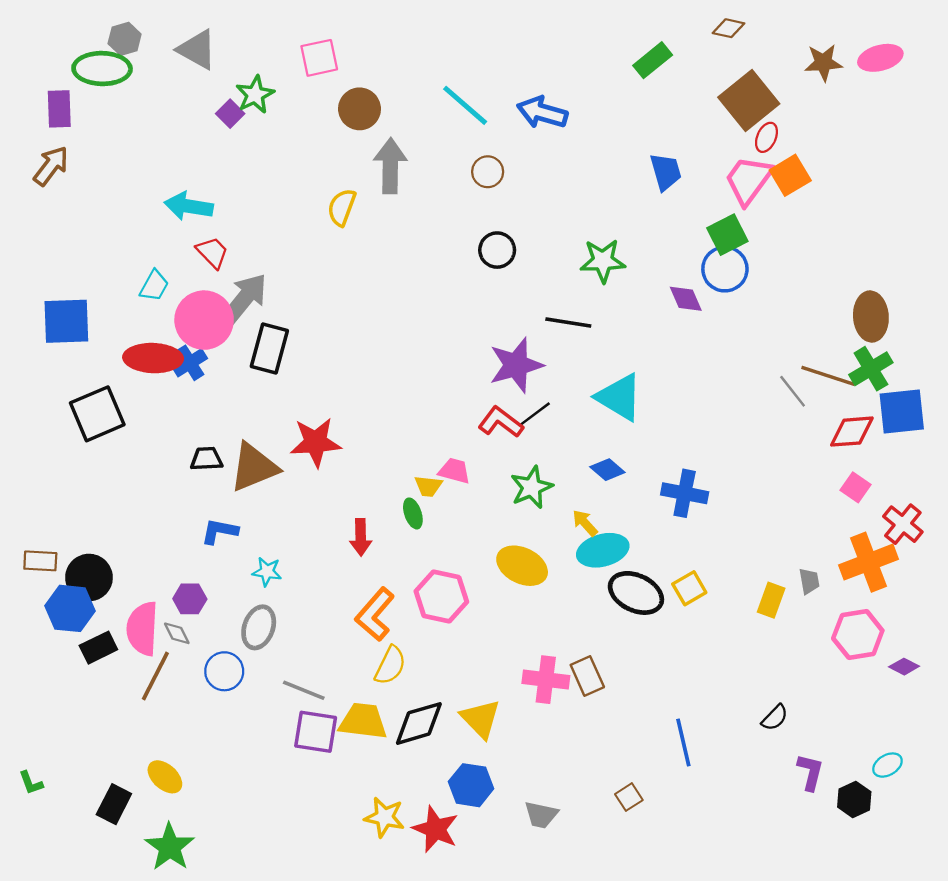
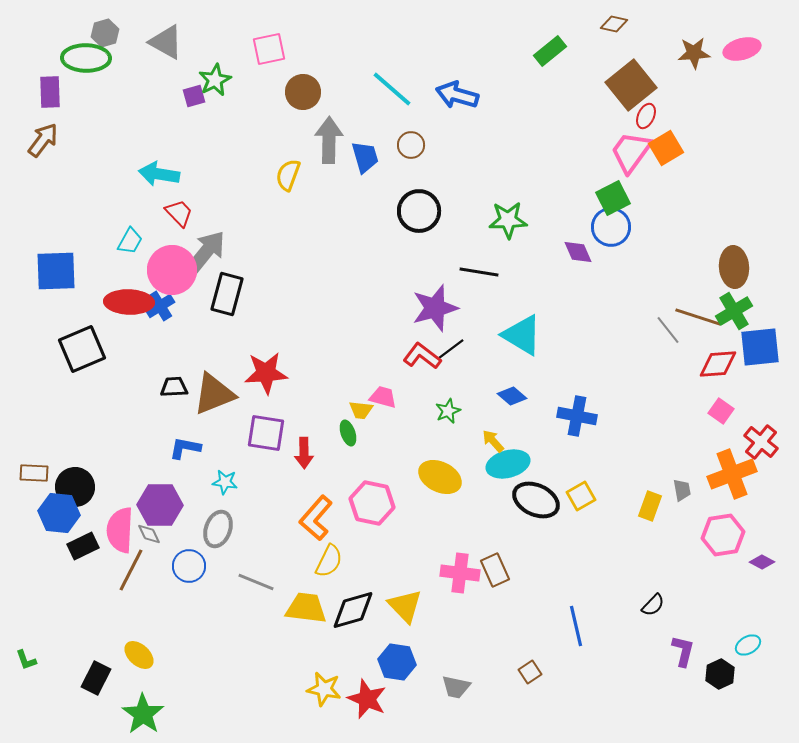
purple square: (230, 114) -> (194, 96), turned 30
blue trapezoid: (666, 172) -> (365, 157), moved
black circle: (497, 250) -> (419, 211), size x1.4
green star: (532, 487) -> (448, 411), size x0.7
purple hexagon: (190, 599) -> (160, 505), size x1.6
purple square: (316, 732) -> (266, 433), moved

